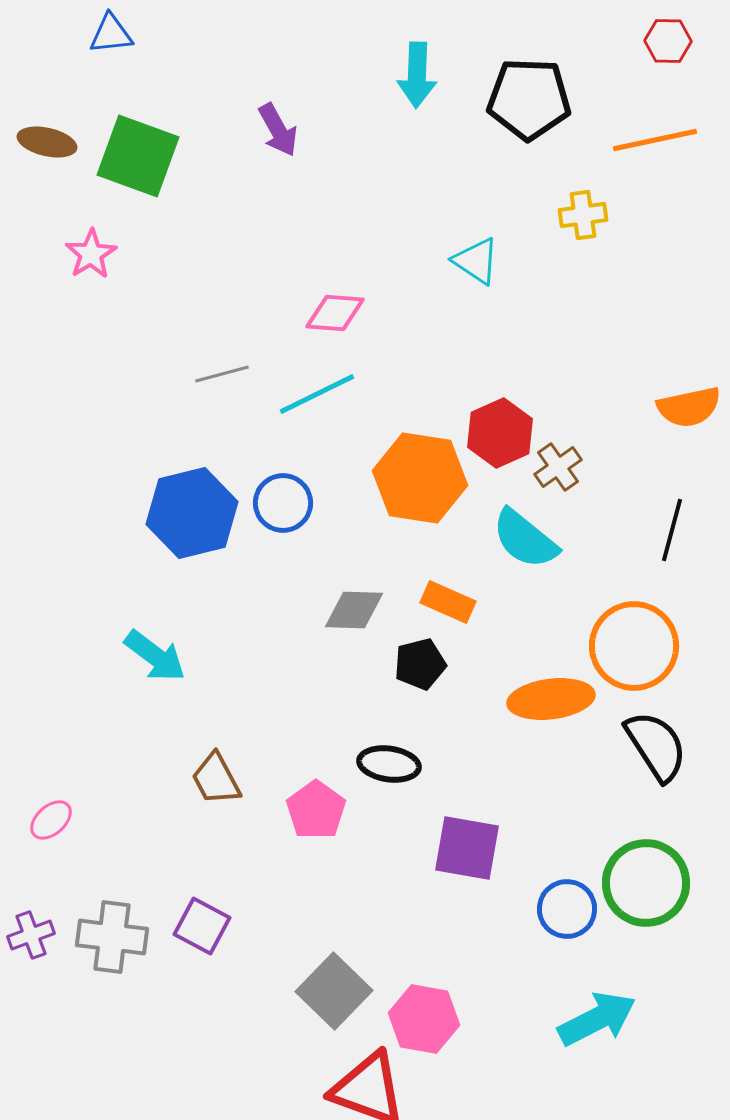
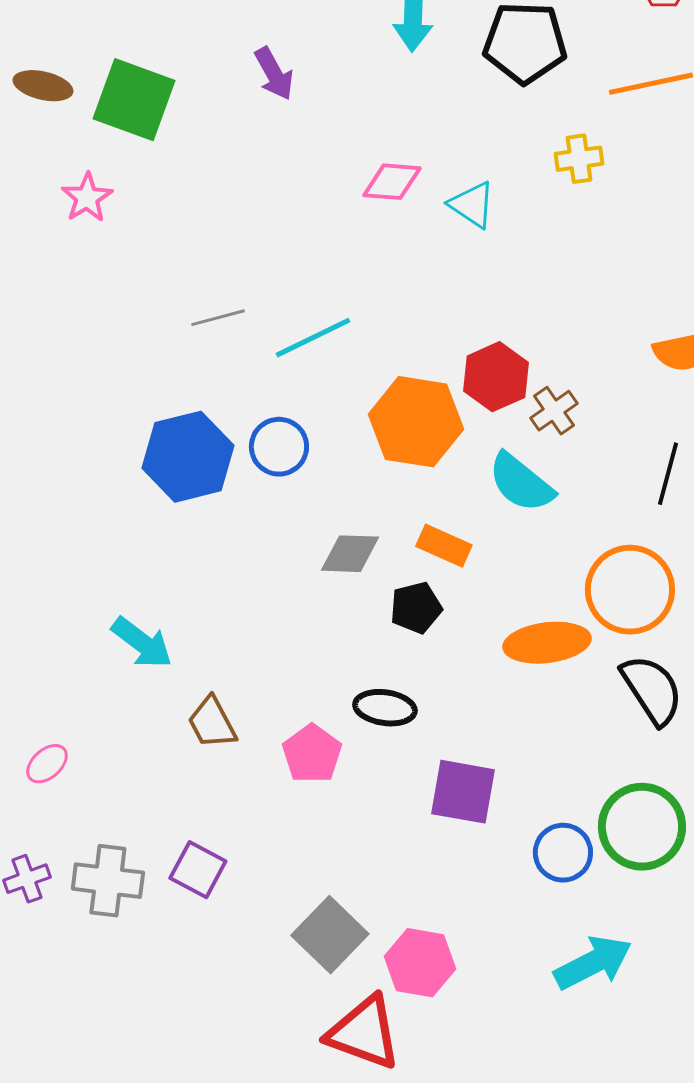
pink diamond: (335, 313) -> (392, 182), moved
cyan arrow: (155, 656) -> (142, 643), moved

